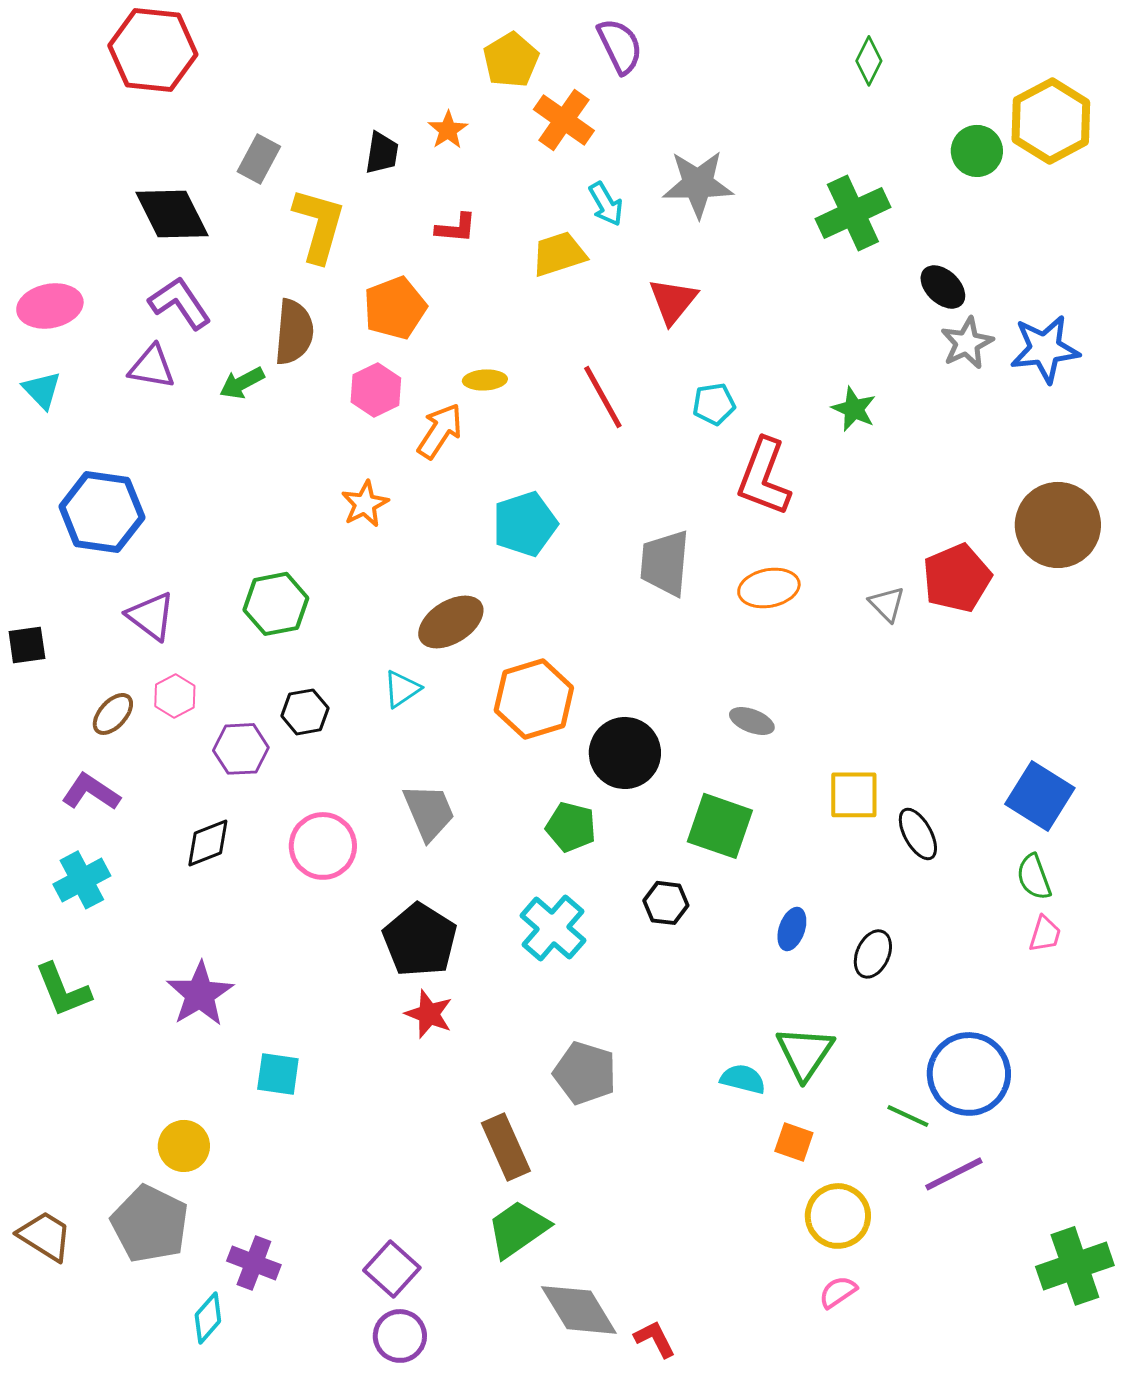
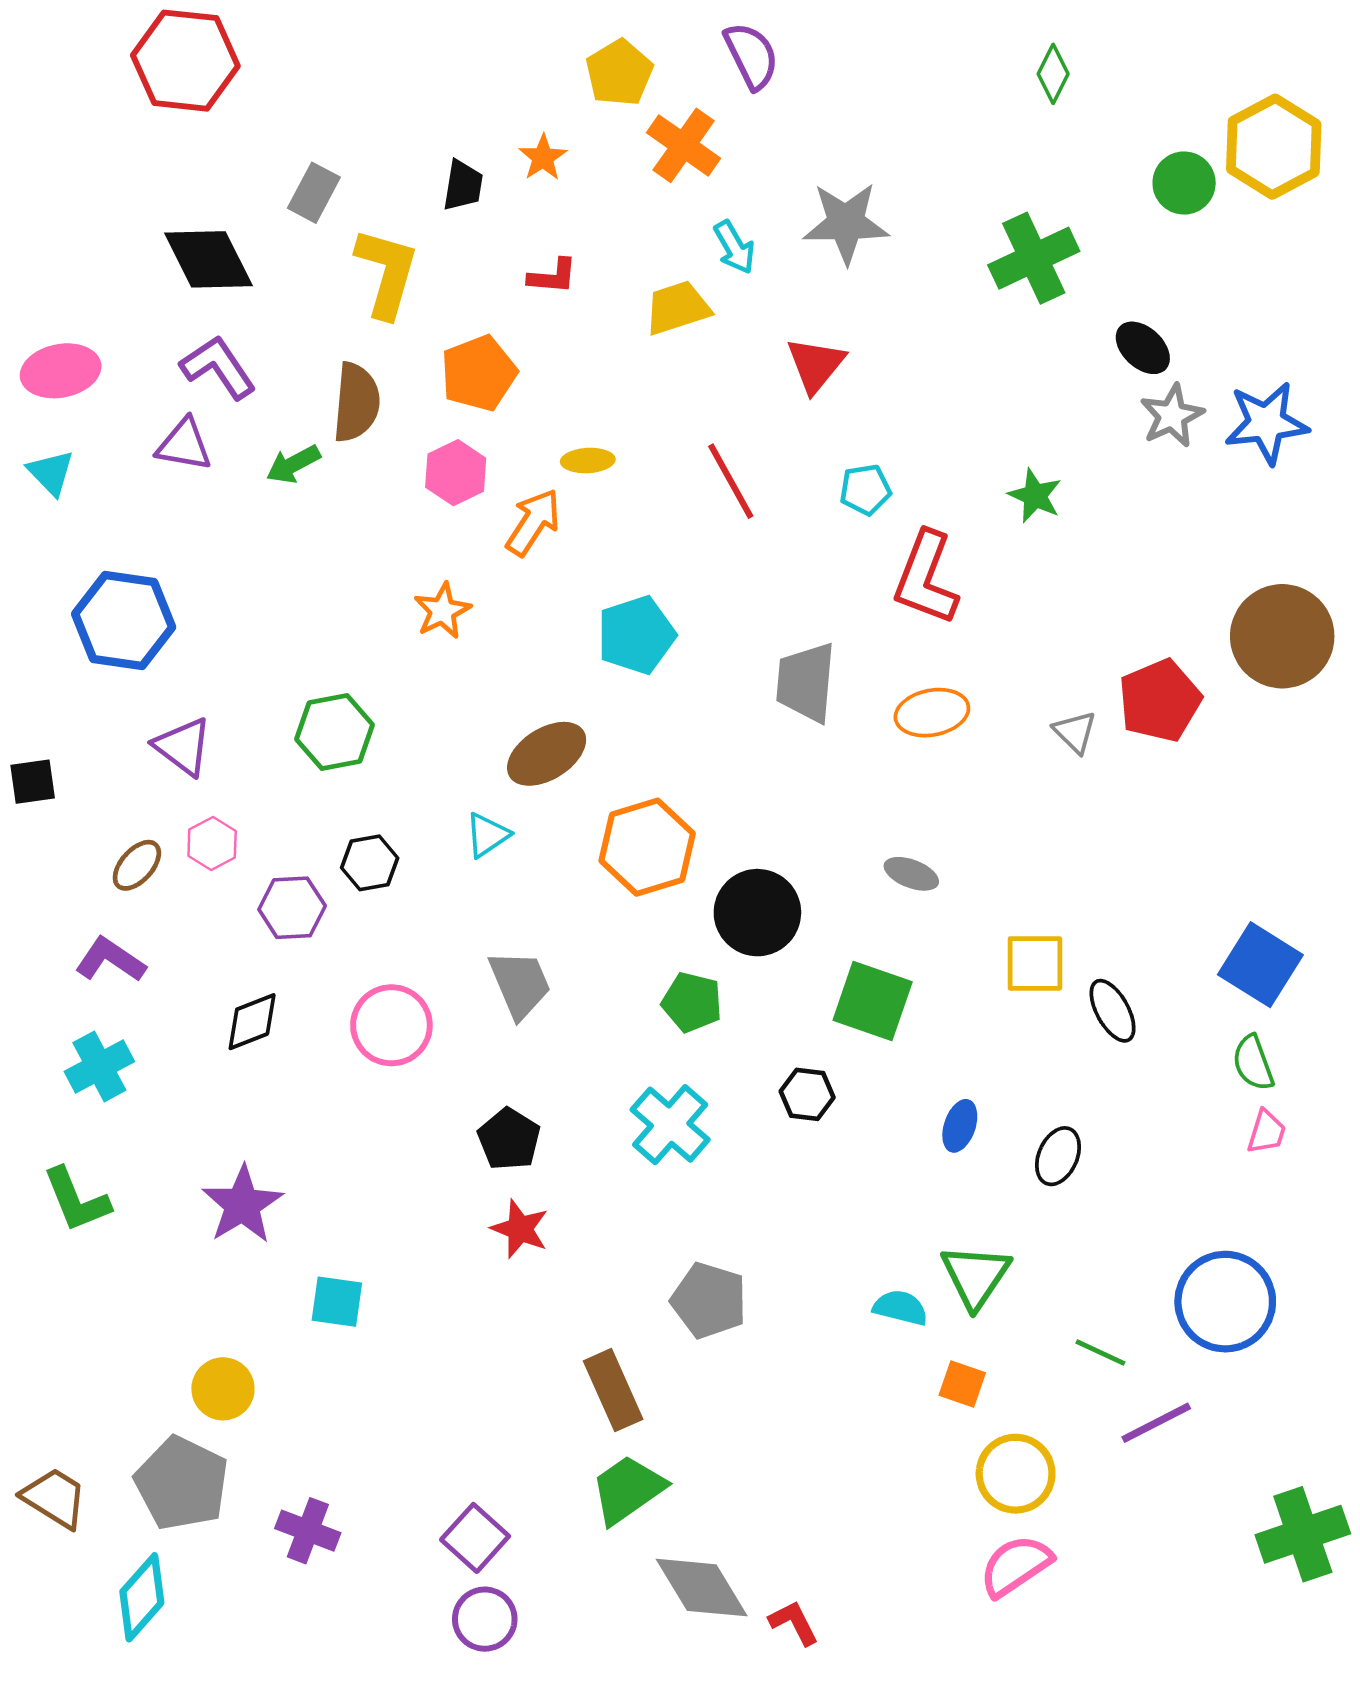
black pentagon: (420, 940) -> (509, 1139), size x0.7
blue circle: (969, 1074) -> (1225, 1302), moved
pink semicircle: (838, 1292) -> (1016, 1566), size x1.6
cyan diamond: (208, 1318) -> (142, 1597), moved, size x1.4

